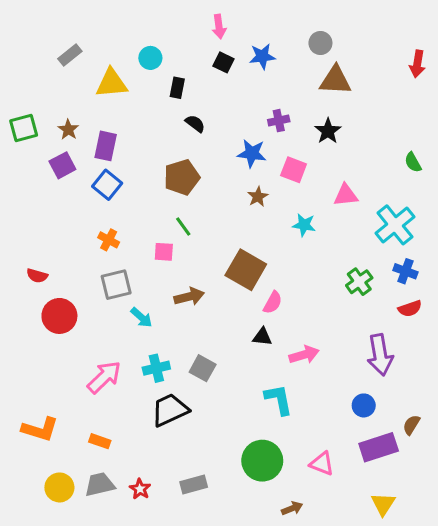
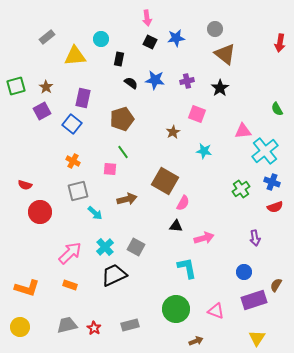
brown triangle: (335, 80) -> (225, 54), turned 35
purple rectangle: (106, 146) -> (83, 98), moved
blue star: (252, 153) -> (155, 80), moved
pink triangle: (346, 195) -> (243, 131), moved
purple arrow: (380, 355) -> (255, 238), size x0.6
cyan cross: (156, 368) -> (105, 247), turned -30
orange rectangle: (100, 441) -> (70, 285), moved
yellow circle: (59, 487) -> (20, 327), moved

